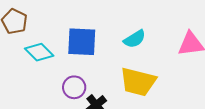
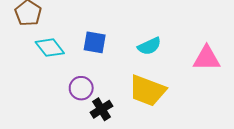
blue square: (82, 42) -> (95, 42), size x0.7

